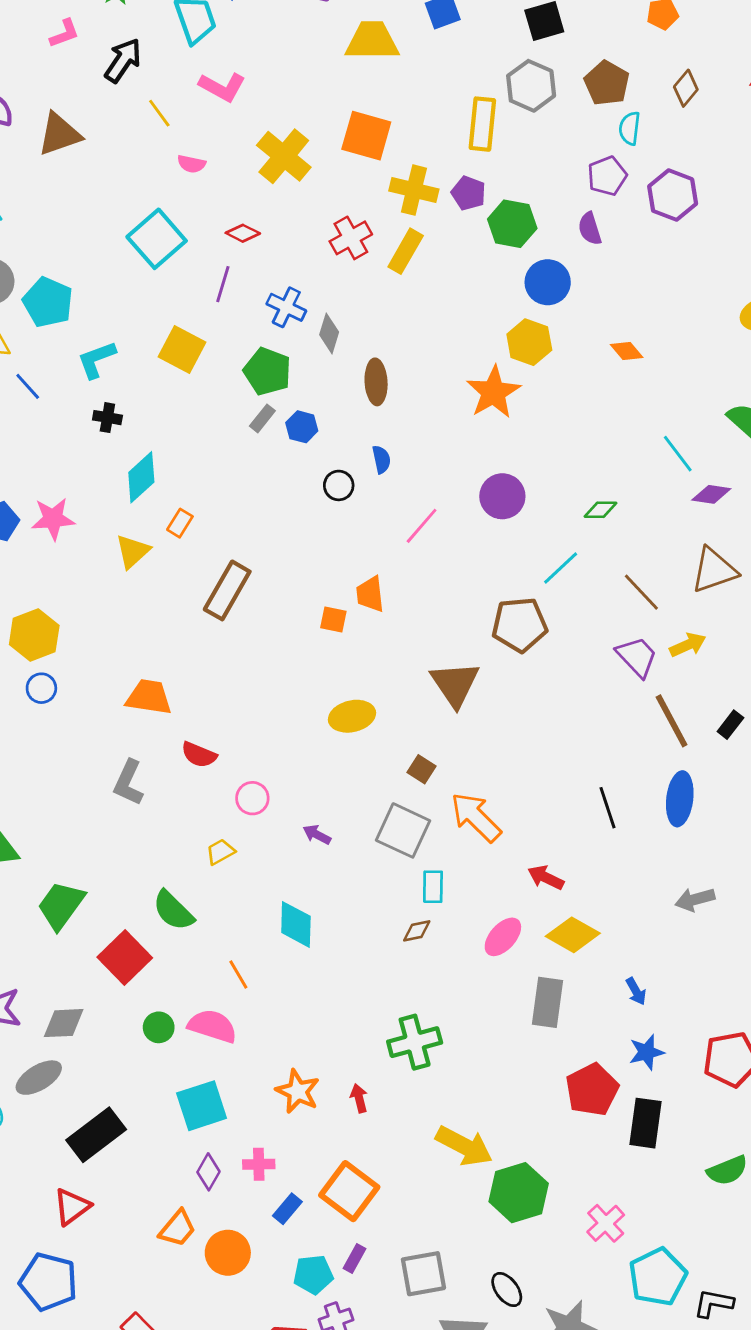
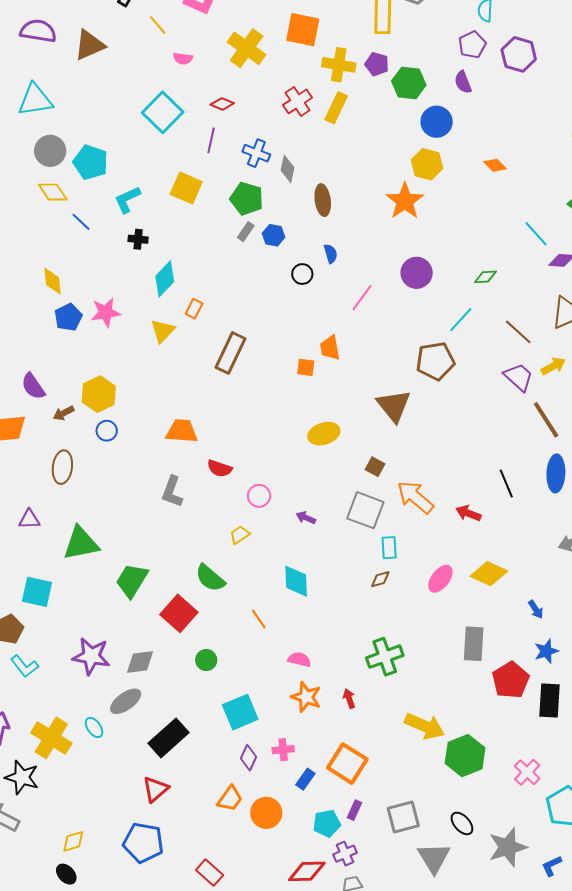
red arrow: (546, 878) -> (468, 513), moved
gray rectangle: (548, 1002) -> (474, 644), moved
pink semicircle: (212, 1026) -> (299, 660), moved, size x0.7

